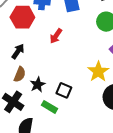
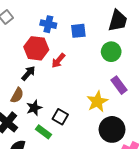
red hexagon: (22, 17) -> (36, 48), moved
black arrow: (18, 51) -> (28, 73), moved

